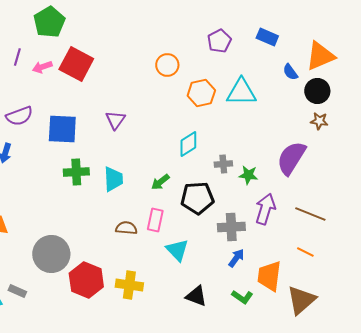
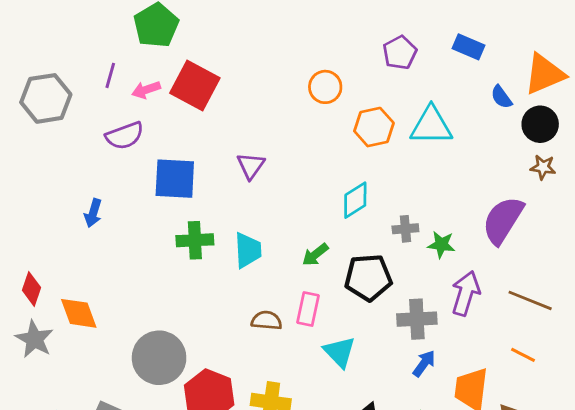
purple semicircle: (19, 116) -> (125, 136), moved

